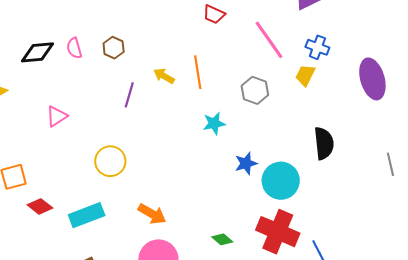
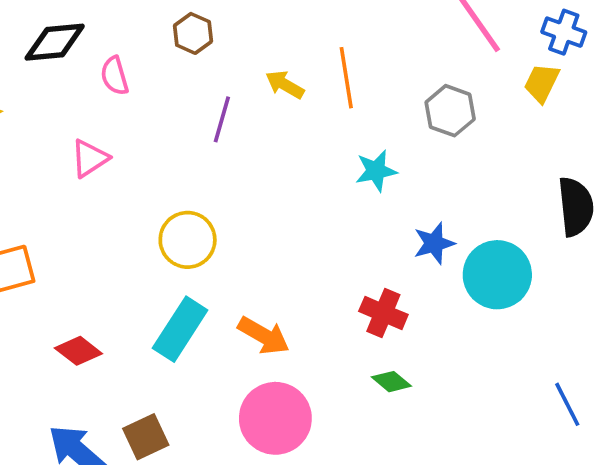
pink semicircle: (74, 48) -> (115, 76), moved
red diamond: (40, 206) -> (78, 351), moved
cyan rectangle: (87, 215) -> (180, 329), moved, turned -36
red cross: (278, 232) -> (383, 313), moved, size x0.6

